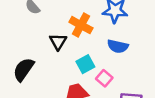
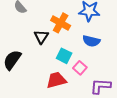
cyan square: (85, 64) -> (64, 56), turned -35

